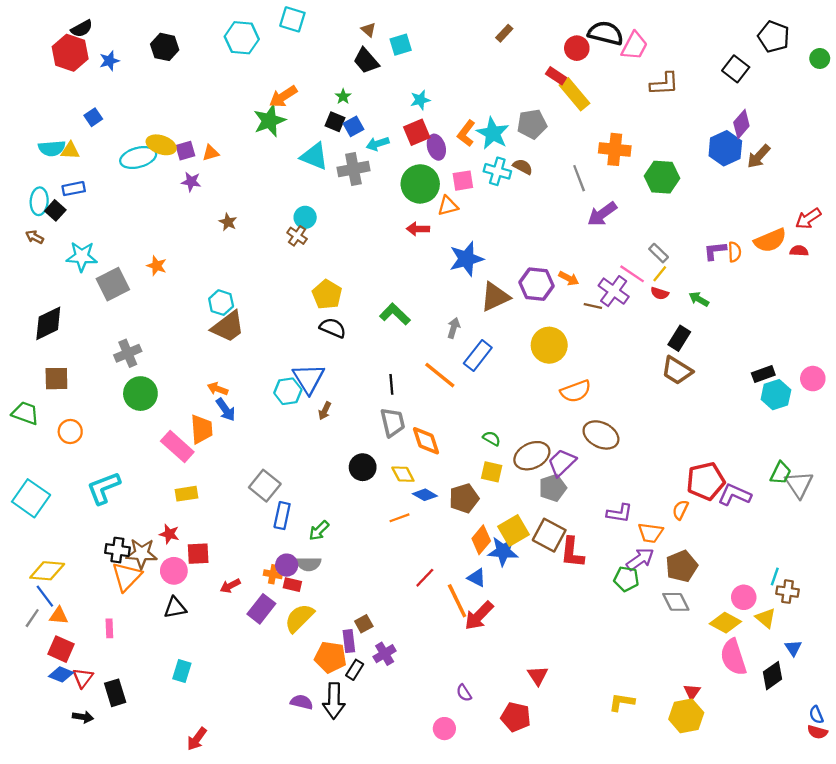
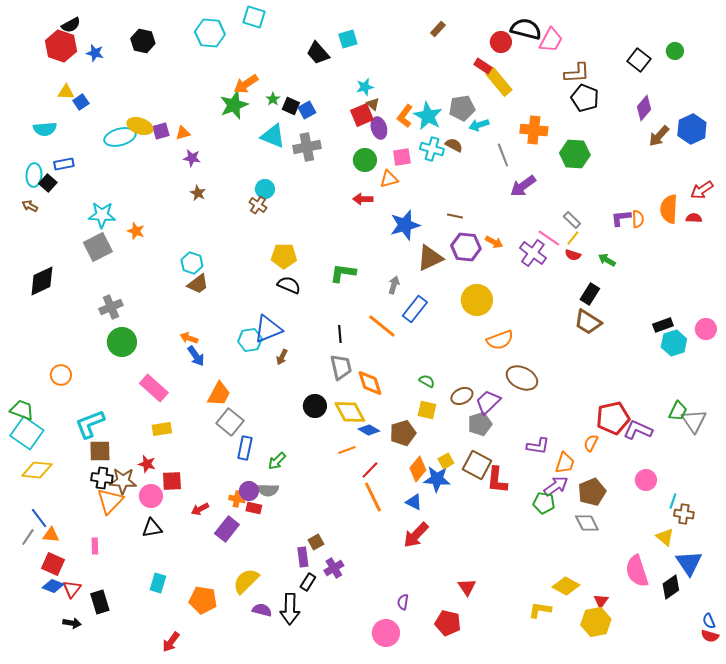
brown triangle: (368, 30) -> (373, 104), moved
black pentagon: (774, 37) -> (585, 98), moved
green circle: (820, 58) -> (675, 51), moved
blue star: (109, 61) -> (95, 53), turned 30
green star: (343, 96) -> (273, 99), moved
cyan arrow: (378, 144) -> (479, 125), moved
blue hexagon: (725, 148) -> (692, 129), moved
yellow triangle: (70, 151) -> (66, 92), moved
purple star: (191, 182) -> (192, 158), moved
green circle: (420, 184) -> (365, 160), size x0.7
orange semicircle: (770, 240) -> (669, 209), turned 116
cyan star: (82, 257) -> (102, 215), moved
yellow pentagon: (327, 295) -> (284, 256), turned -30
brown line: (593, 306) -> (455, 216), moved
green L-shape: (395, 314) -> (343, 273), turned -36
brown trapezoid: (228, 327) -> (198, 284), size x0.7
brown square: (56, 379) -> (100, 451), moved
blue triangle: (309, 379) -> (268, 329), turned 40
green trapezoid: (25, 413) -> (22, 410), moved
orange trapezoid: (201, 429) -> (219, 394), moved, turned 32
brown ellipse: (532, 456) -> (462, 396), size x0.7
yellow diamond: (403, 474) -> (350, 412), size x1.5
yellow square: (513, 531) -> (446, 461), size x0.6
orange trapezoid: (650, 533) -> (565, 463), turned -80
yellow diamond: (47, 571) -> (37, 470), moved
red line: (425, 578) -> (370, 470), moved
pink circle: (744, 597) -> (646, 480), moved
orange line: (457, 601) -> (373, 497), moved
yellow semicircle: (299, 618) -> (246, 581), moved
yellow diamond: (725, 623) -> (566, 586), moved
blue triangle: (793, 648) -> (689, 563), size x1.8
orange pentagon: (330, 657) -> (203, 600), moved
purple semicircle: (464, 693) -> (403, 602), turned 42
pink circle: (444, 729) -> (386, 633), size x1.4

